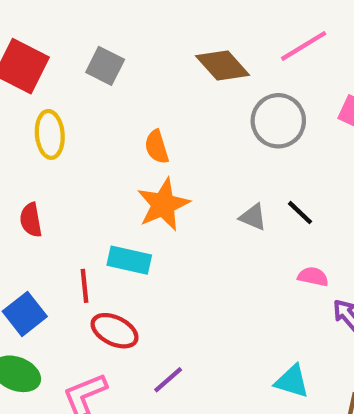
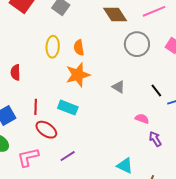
yellow ellipse: (50, 134) -> (53, 47), moved
black line: (300, 213) -> (156, 90), moved
cyan rectangle: (129, 260) -> (68, 108), moved

